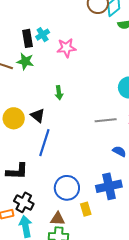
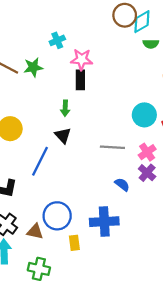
black rectangle: (27, 38) -> (80, 80), moved
green star: (25, 61) -> (33, 67), turned -30
black triangle: (38, 116) -> (63, 135), moved
brown triangle: (58, 219) -> (35, 232), moved

